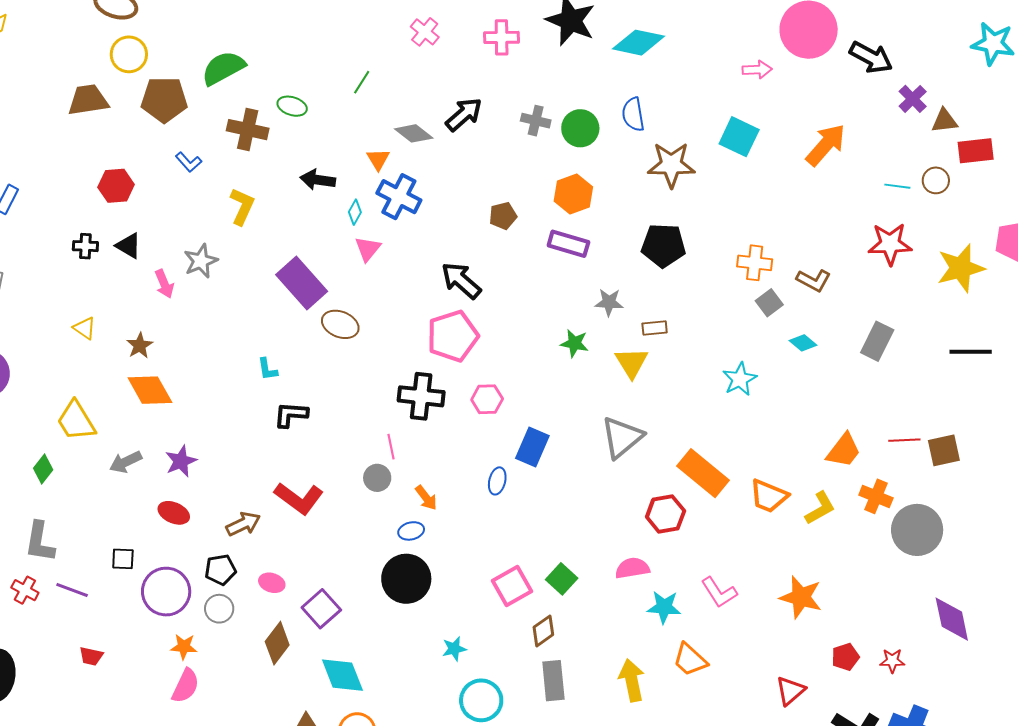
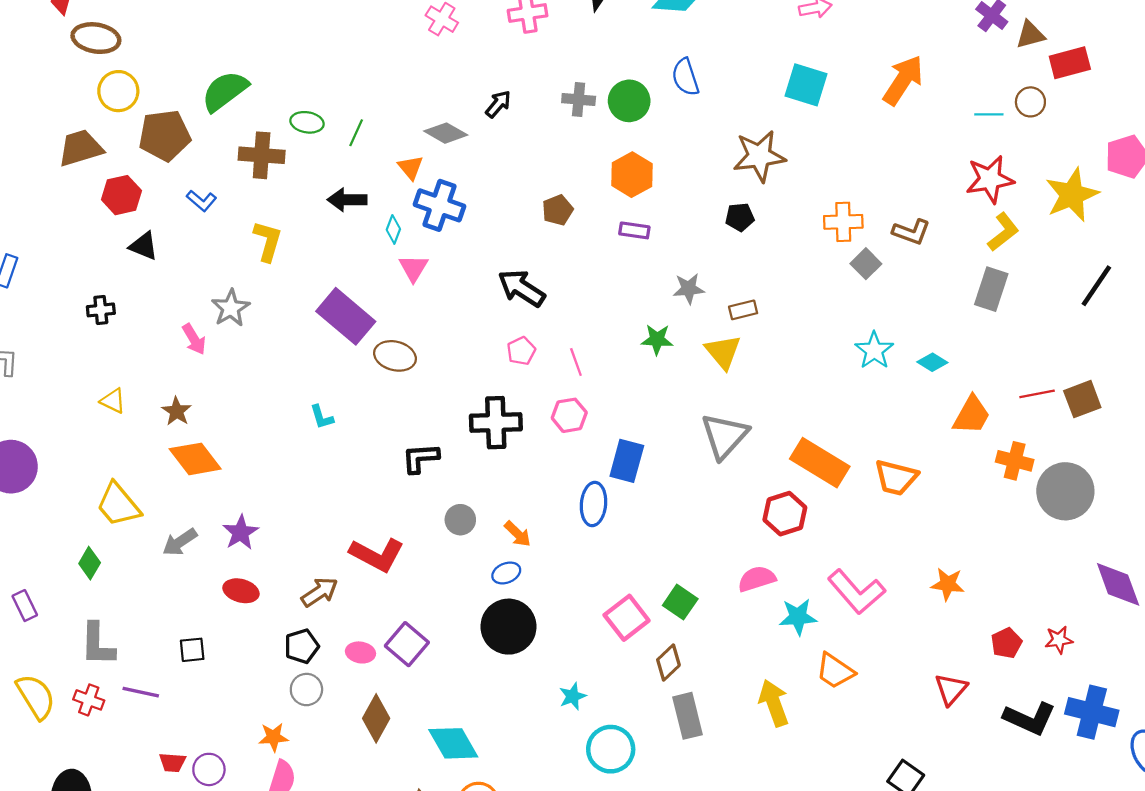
green line: (362, 82) -> (356, 133), moved
black arrow: (464, 114) -> (498, 104), size x0.7
brown star: (671, 165) -> (759, 156), moved
red hexagon: (116, 186) -> (121, 195), moved
purple rectangle: (568, 244) -> (634, 230), size x0.7
black pentagon: (663, 245) -> (740, 217), size x0.6
black triangle: (129, 246) -> (144, 246), moved
pink pentagon: (453, 336) -> (521, 351), size x0.5
cyan diamond: (803, 343) -> (932, 362), moved
black line: (971, 352) -> (1096, 286), turned -48
cyan star: (740, 379) -> (874, 350), moved
black L-shape: (291, 415) -> (420, 458), moved
pink line: (391, 447) -> (576, 362), moved
blue ellipse: (497, 481) -> (593, 504), size x1.4
yellow L-shape: (820, 508) -> (1003, 232), moved
purple circle: (166, 592) -> (209, 769), moved, size x0.6
pink L-shape: (719, 592) -> (856, 592), size x1.4
orange star: (801, 597) -> (948, 584), size x0.7
purple square: (321, 609) -> (407, 644), moved

